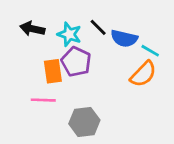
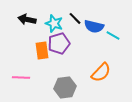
purple pentagon: (76, 62) -> (59, 43), turned 30
orange semicircle: (143, 74) -> (101, 72), moved
pink line: (43, 100) -> (21, 77), moved

